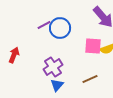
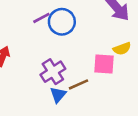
pink square: (93, 46) -> (104, 64), moved
brown line: (90, 79) -> (78, 84), moved

